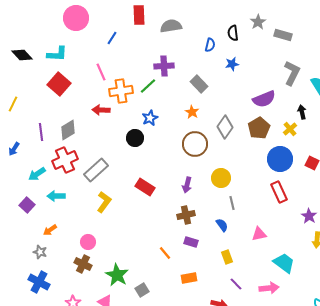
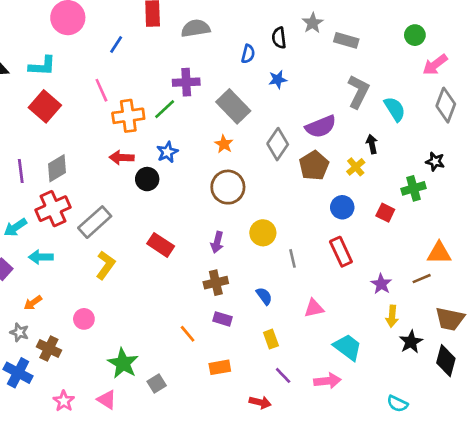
gray rectangle: (199, 84) -> (233, 106), size x1.4
red arrow: (101, 110) -> (122, 157), moved
gray diamond: (225, 127) -> (278, 144), moved
blue circle: (280, 159) -> (342, 207), size x0.7
gray line: (232, 203) -> (292, 258), moved
brown cross: (83, 264) -> (49, 349), moved

